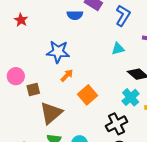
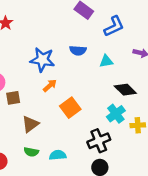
blue semicircle: (75, 15) -> (78, 50), moved
blue L-shape: (123, 16) -> (114, 26), turned 30
brown triangle: (51, 113) -> (30, 124), size x0.7

